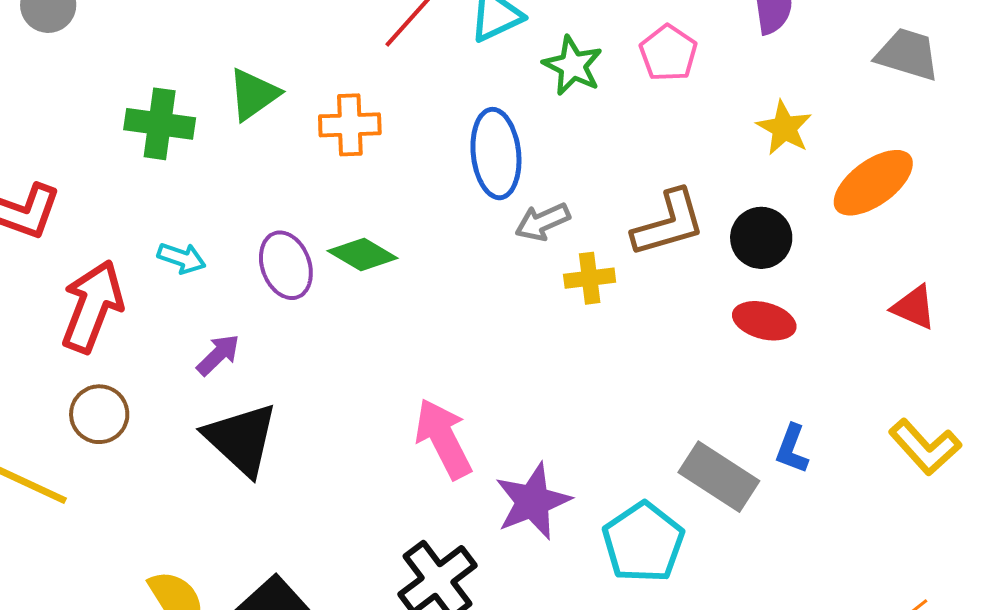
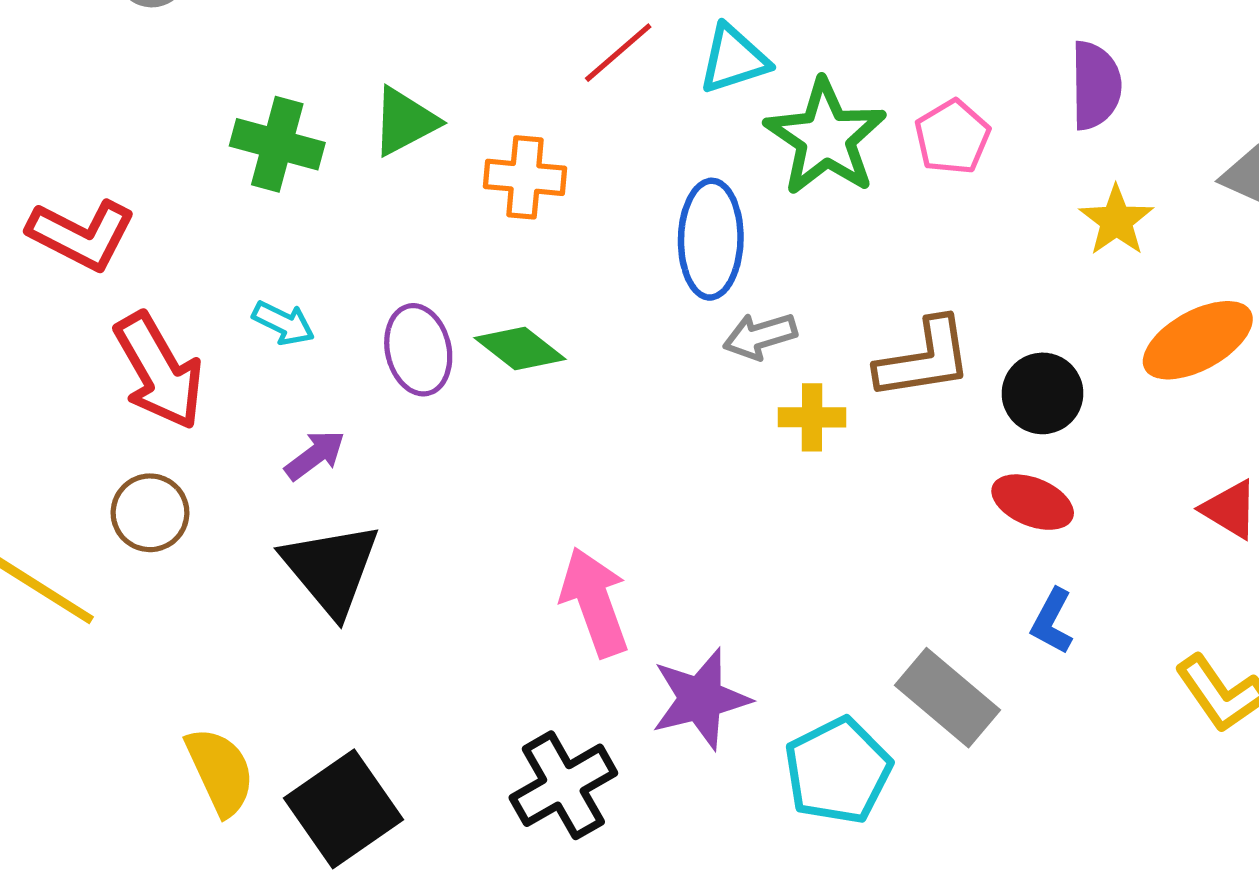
green star: (573, 66) -> (826, 137), size x1.5
yellow star: (784, 128) -> (1116, 221), moved
red arrow: (92, 306) -> (159, 371), turned 122
blue L-shape: (792, 449) -> (1052, 621), moved

